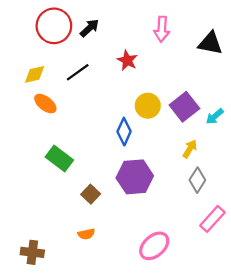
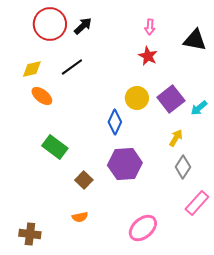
pink arrow: (162, 29) -> (150, 27), size x0.7
red star: (127, 60) -> (148, 56), moved

